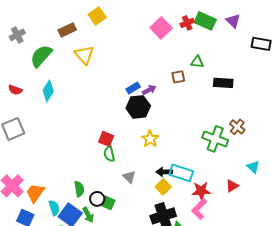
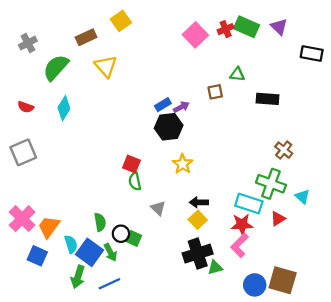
green cross: (215, 139) -> (271, 184), moved
cyan rectangle: (181, 173) -> (249, 204), moved

